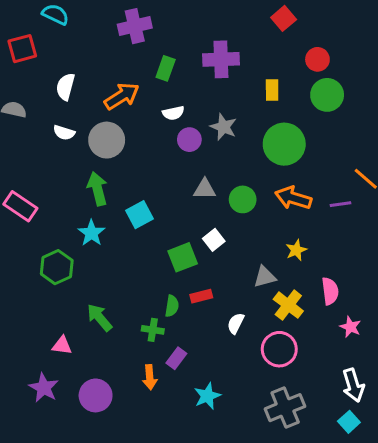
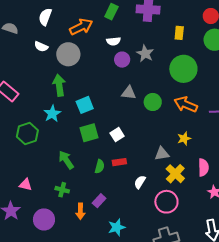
white square: (214, 240) -> (117, 135), moved
green square: (183, 257) -> (89, 133), moved
green arrow: (100, 317) -> (66, 160), moved
green cross: (153, 330) -> (62, 190), moved

